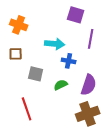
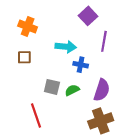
purple square: (76, 15) -> (88, 16), turned 30
gray square: (36, 74) -> (52, 87), moved

